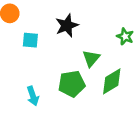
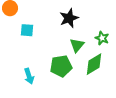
black star: (67, 26) -> (69, 18), moved
green star: (125, 36) -> (102, 38), moved

